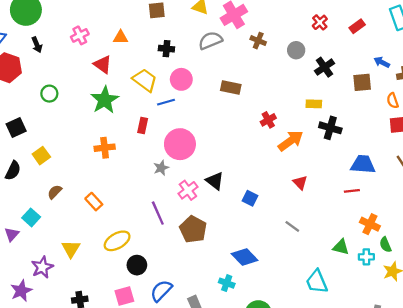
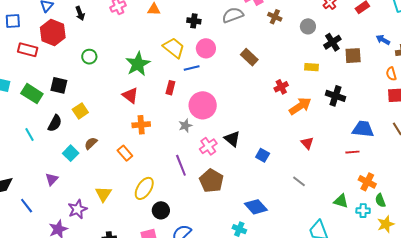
red triangle: (103, 64) -> (130, 95), moved
brown square: (362, 82) -> (353, 56), moved
brown rectangle: (231, 88) -> (249, 57), turned 30
yellow rectangle: (314, 104) -> (312, 67), moved
black square: (16, 128) -> (59, 85), turned 36
orange cross: (105, 148) -> (141, 125), moved
cyan square: (31, 217) -> (71, 153), moved
yellow ellipse: (117, 241) -> (144, 188), turned -30

